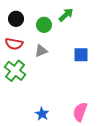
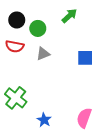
green circle: (44, 25) -> (38, 28), moved
green cross: (15, 71) -> (16, 98), moved

